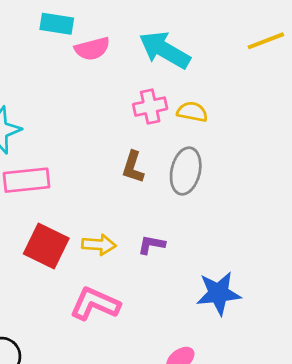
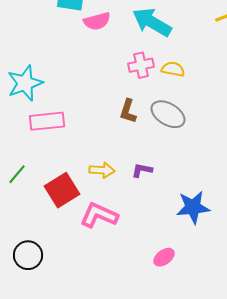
gray ellipse: (186, 171) -> (168, 114), turned -72
red square: (46, 246) -> (62, 190), moved, turned 32

